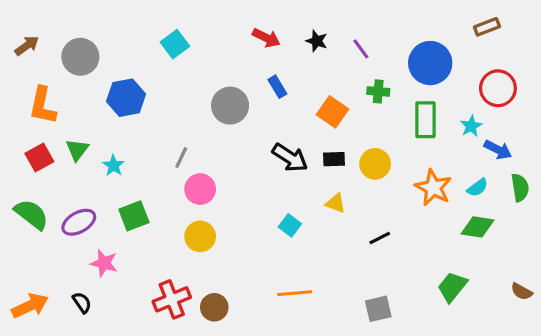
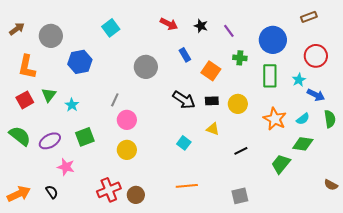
blue rectangle: (277, 87) -> (185, 55), moved
green trapezoid: (452, 287) -> (281, 164), moved

